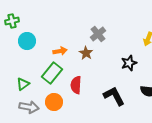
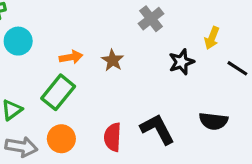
gray cross: (98, 34) -> (151, 19), moved
black star: (129, 63) -> (181, 62), moved
red semicircle: (76, 85) -> (113, 137), moved

